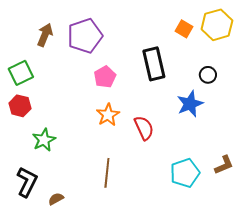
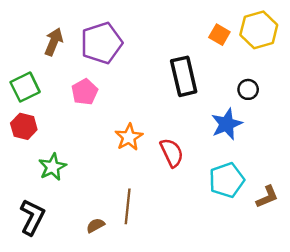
pink pentagon: (105, 77) -> (85, 92), moved
cyan pentagon: (185, 173) -> (227, 180), moved
brown semicircle: (56, 199) -> (95, 225), moved

